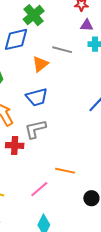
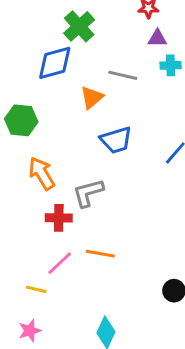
blue trapezoid: (37, 97) -> (116, 140), moved
orange line: (65, 171) -> (100, 254), moved
pink line: (39, 189) -> (60, 263), moved

